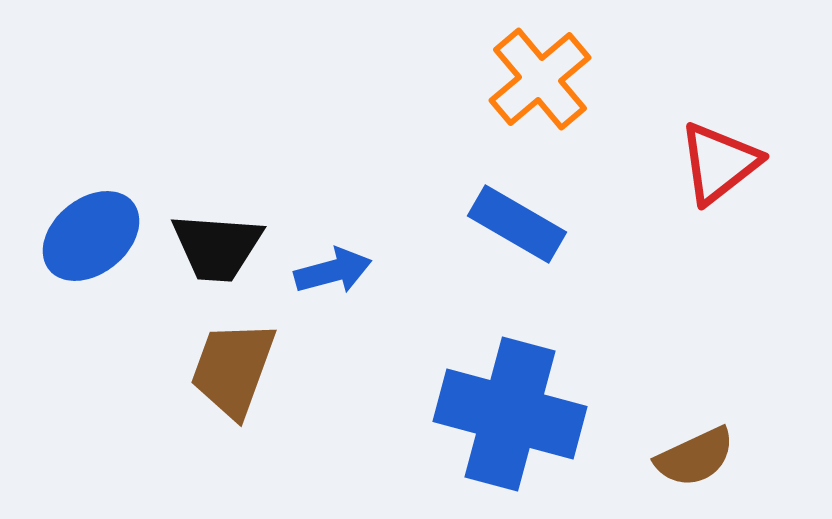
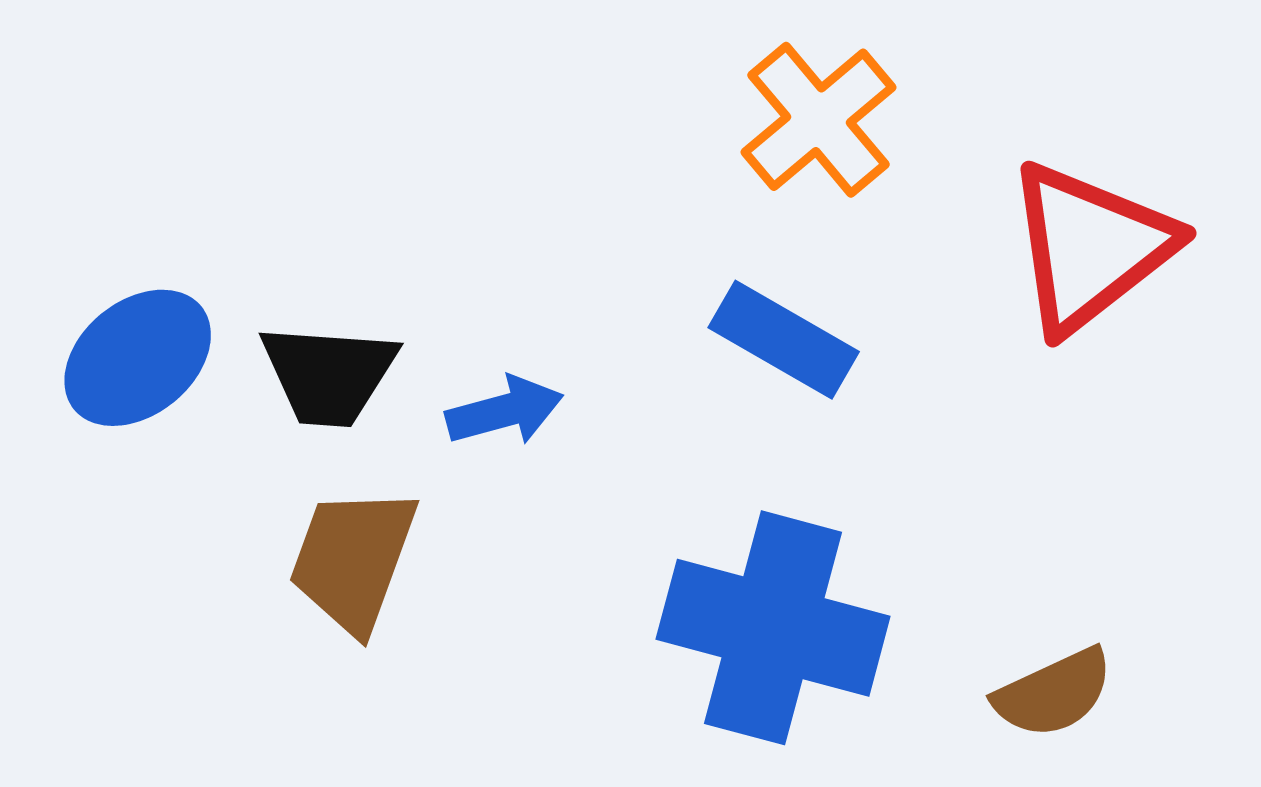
red triangle: (719, 163) -> (1090, 247), size x1.4

